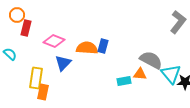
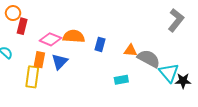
orange semicircle: (87, 48) -> (74, 36), moved
orange triangle: (140, 74) -> (130, 50), moved
orange rectangle: (43, 92) -> (39, 60), moved

